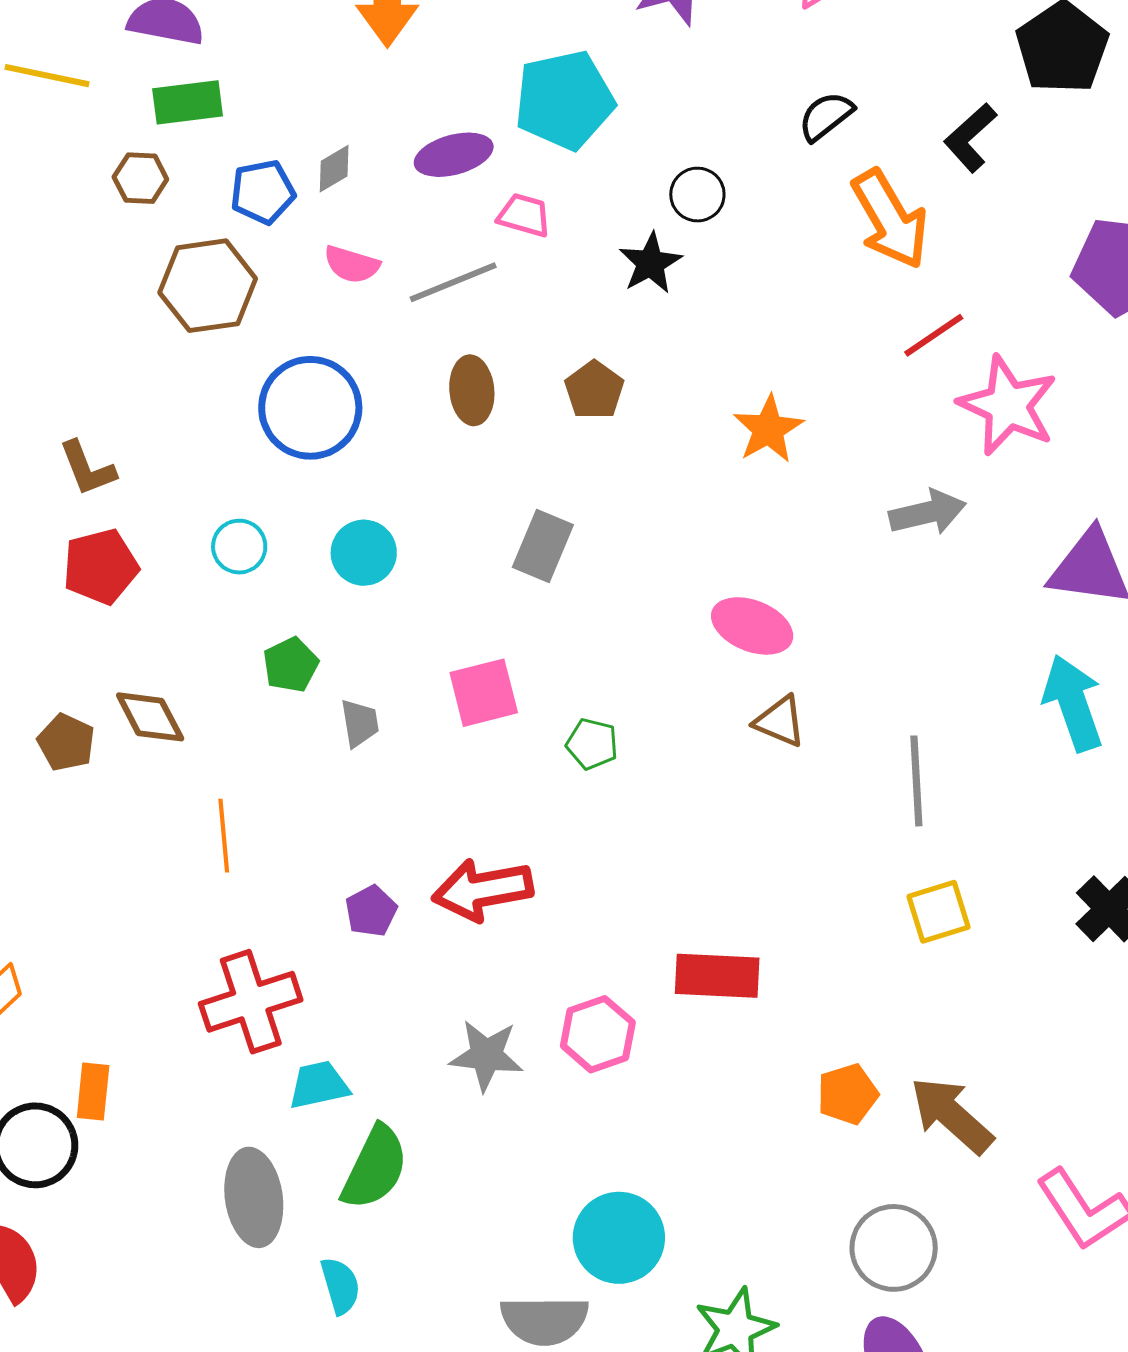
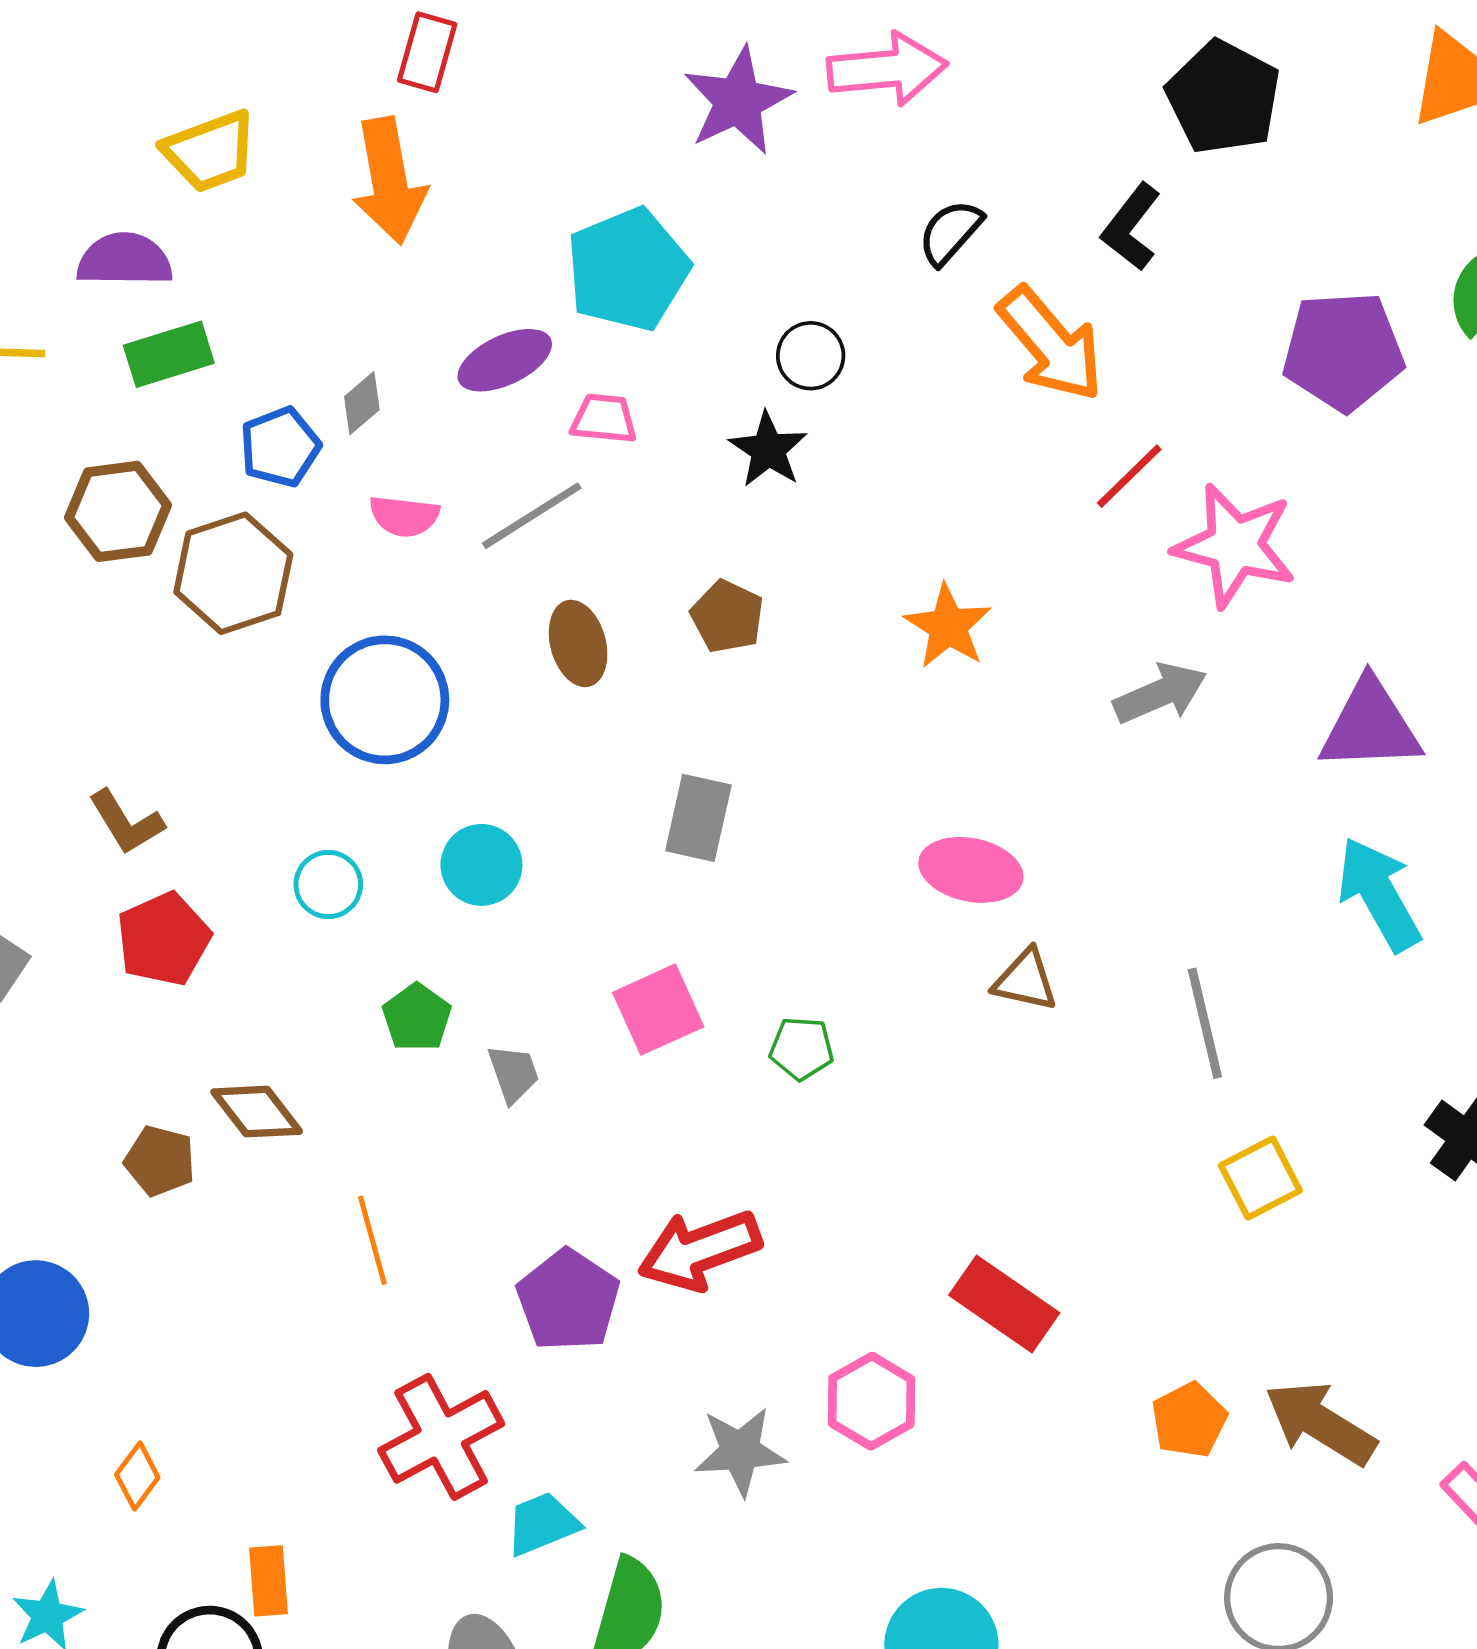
brown hexagon: (140, 178) -> (118, 511), moved, size x1.5
purple pentagon: (371, 911) -> (568, 1300), size x1.6
red rectangle: (717, 976) -> (1004, 1304), turned 42

